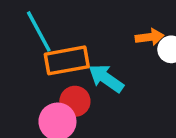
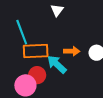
orange arrow: (150, 37) -> (72, 51), moved

